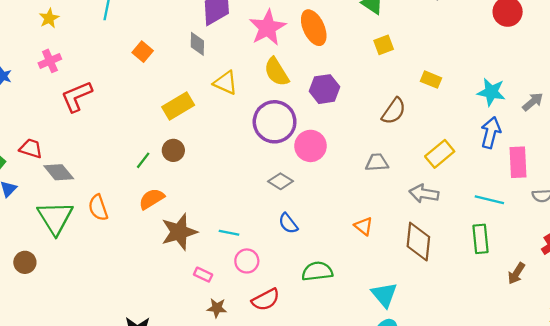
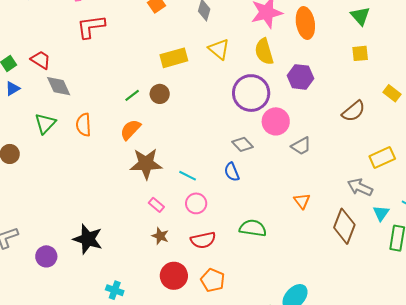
gray trapezoid: (377, 162) -> (301, 146), moved, turned 140
orange semicircle: (152, 199) -> (130, 130), turned -30
green triangle: (55, 218) -> (45, 123), size x0.7
blue semicircle: (288, 223) -> (232, 172), moved
cyan triangle: (384, 295) -> (381, 213), moved, size x0.7

